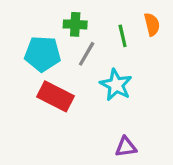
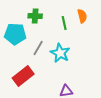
gray line: (87, 54) -> (38, 48), moved
red rectangle: (56, 96) -> (23, 76), moved, turned -65

